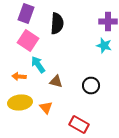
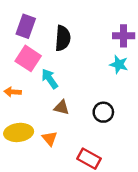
cyan arrow: (38, 64) -> (50, 79), moved
orange arrow: (19, 76) -> (13, 92), moved

